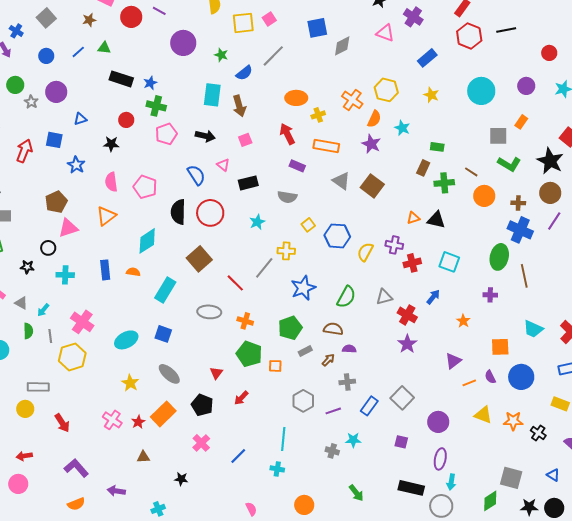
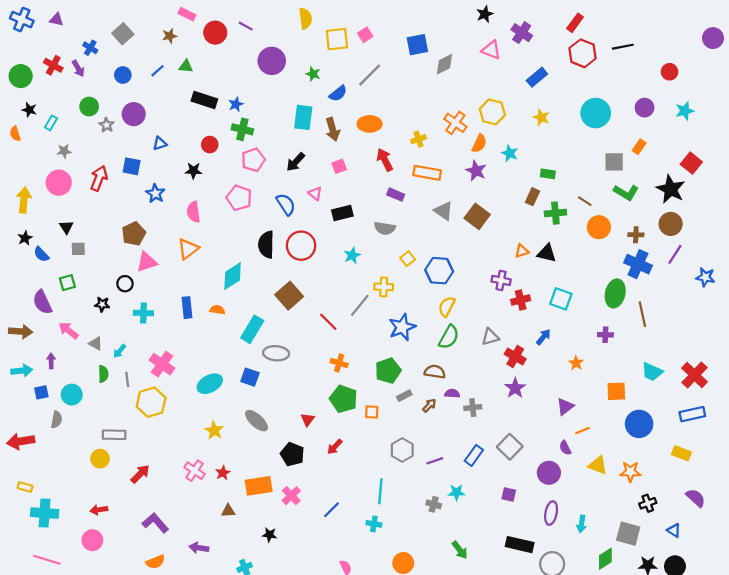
orange ellipse: (296, 98) -> (370, 124), moved
black arrow: (205, 136) -> (296, 162), turned 120
pink pentagon: (145, 187) -> (239, 198), moved
yellow semicircle: (365, 252) -> (447, 307), moved
gray ellipse: (209, 312) -> (276, 353), moved
purple semicircle: (490, 377) -> (565, 448), moved
gray cross: (347, 382) -> (473, 408), moved
orange rectangle: (163, 414) -> (259, 486), moved, turned 35
red arrow: (62, 423) -> (140, 474), turned -102
black cross: (538, 433) -> (648, 503), moved, turned 35
cyan arrow: (451, 482) -> (581, 524), moved

